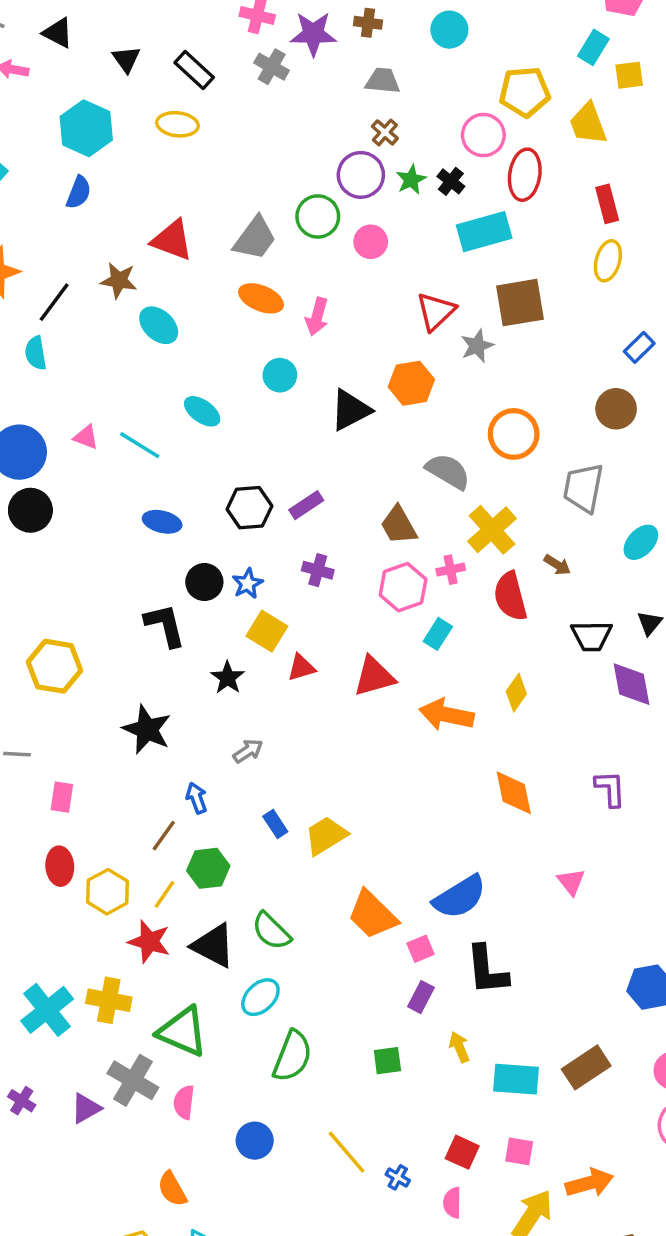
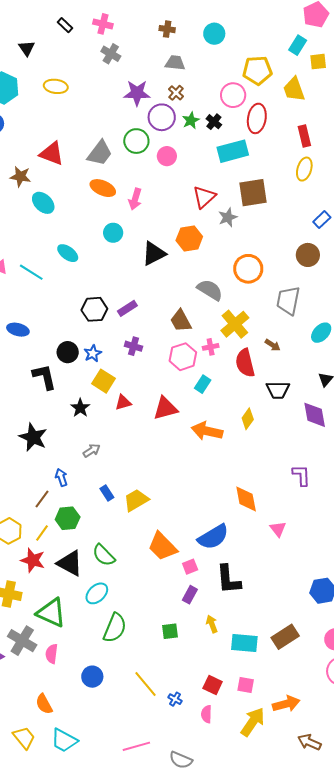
purple star: (313, 34) -> (137, 93), moved
black rectangle: (194, 70) -> (65, 25), moved, size x0.7
blue ellipse: (162, 522) -> (18, 330), moved
black trapezoid: (591, 636) -> (278, 390), moved
orange diamond: (514, 793) -> (246, 499), moved

